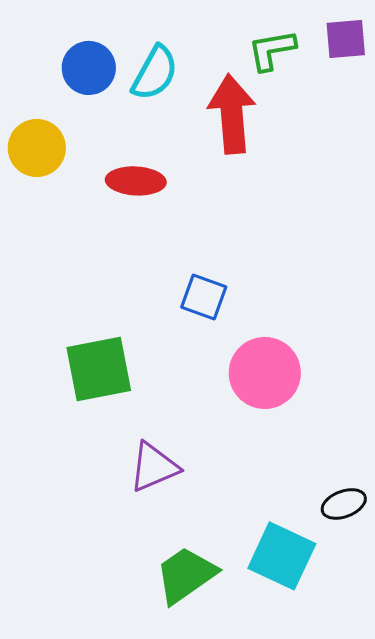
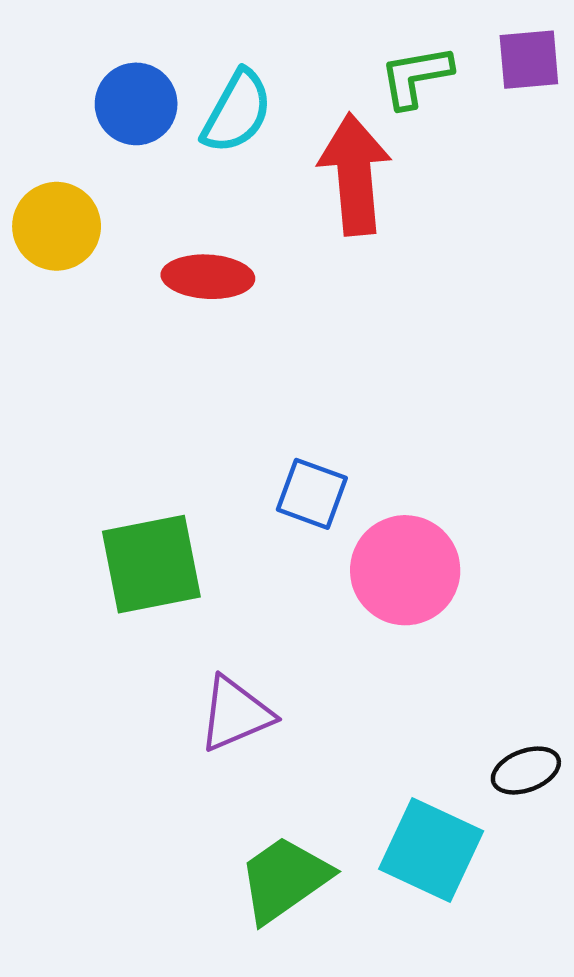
blue square: (204, 297) -> (312, 494), moved

